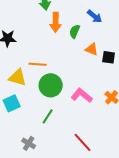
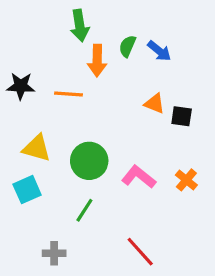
green semicircle: (75, 31) -> (127, 46), moved
orange line: (38, 64) -> (68, 94), moved
gray cross: (29, 143) -> (54, 253), turned -32

